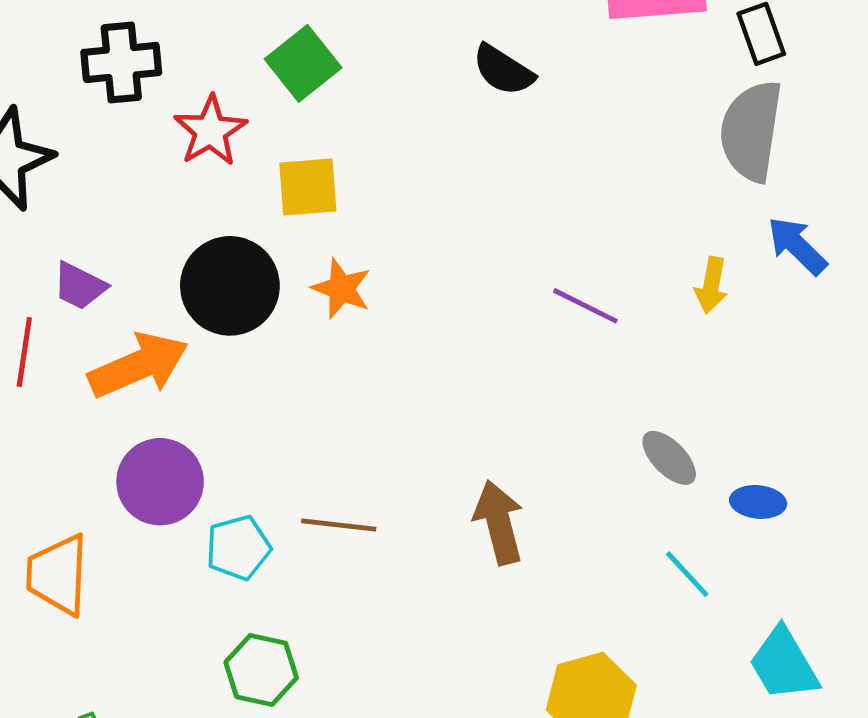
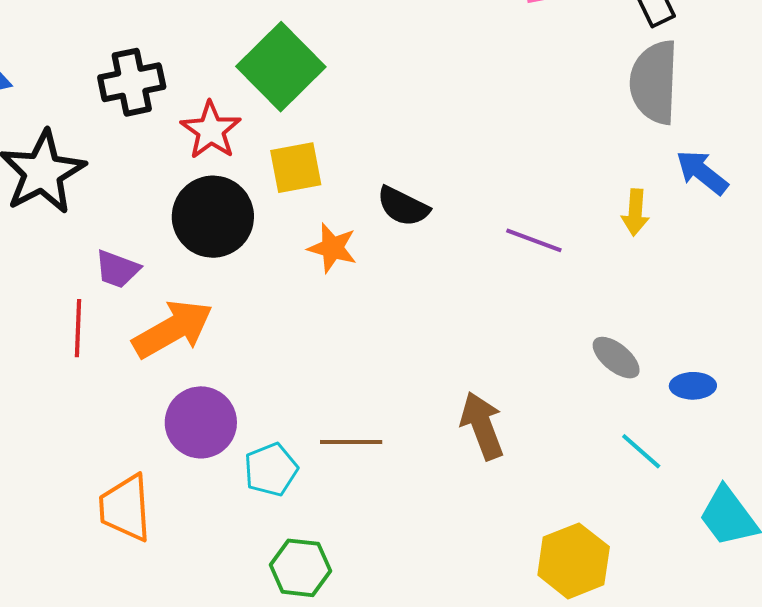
green square: (303, 63) -> (281, 67), size x1.4
black semicircle: (503, 70) -> (403, 206), moved
black circle: (230, 286) -> (213, 217), moved

